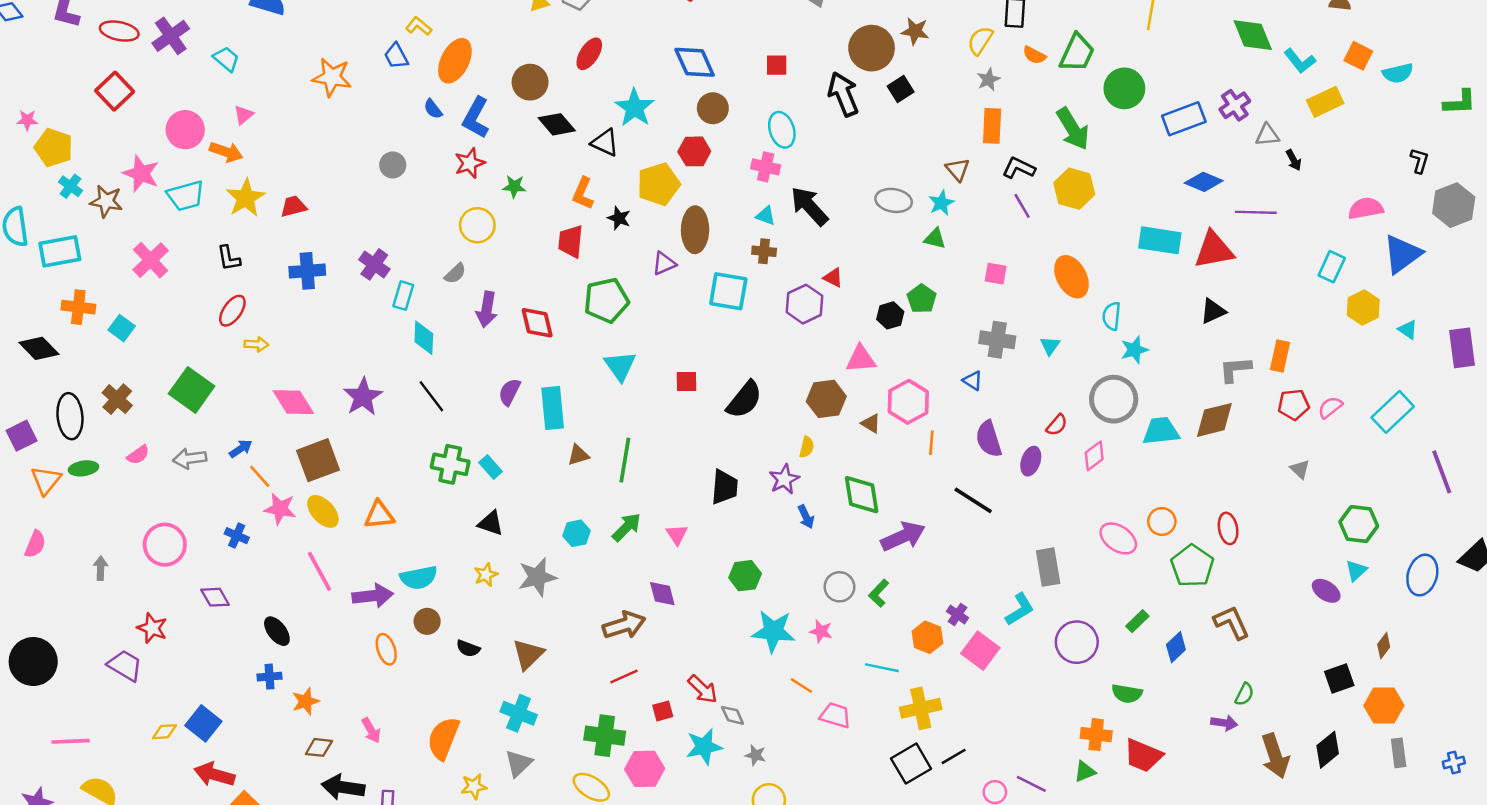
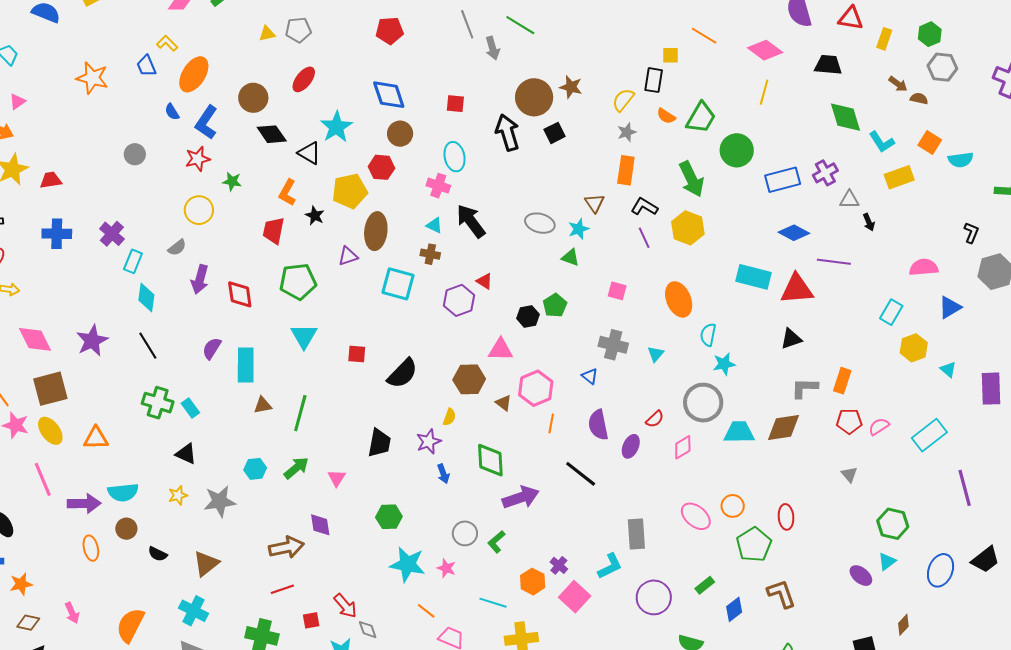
blue triangle: (1402, 254) -> (950, 307), size x0.7

